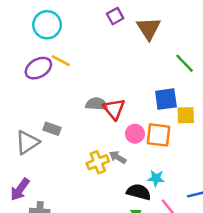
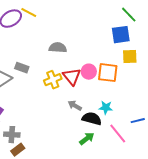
blue square: (166, 99) -> (121, 35), moved
red triangle: (114, 109) -> (72, 77), moved
gray arrow: (118, 157) -> (75, 106), moved
yellow cross: (98, 162) -> (53, 80), moved

